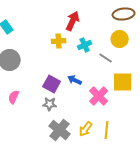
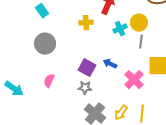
yellow circle: (120, 39) -> (139, 23), moved
yellow cross: (59, 41) -> (86, 23), moved
gray line: (106, 58) -> (141, 42), turned 64

